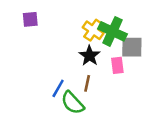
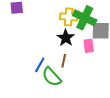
yellow cross: (93, 30) -> (69, 17), turned -30

